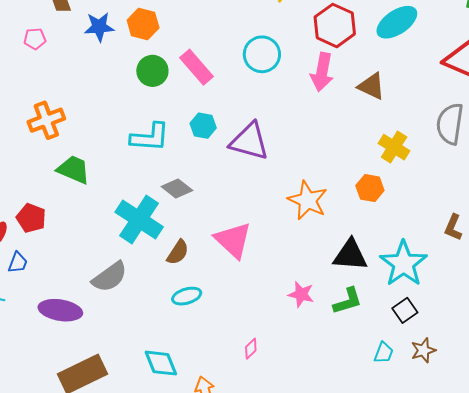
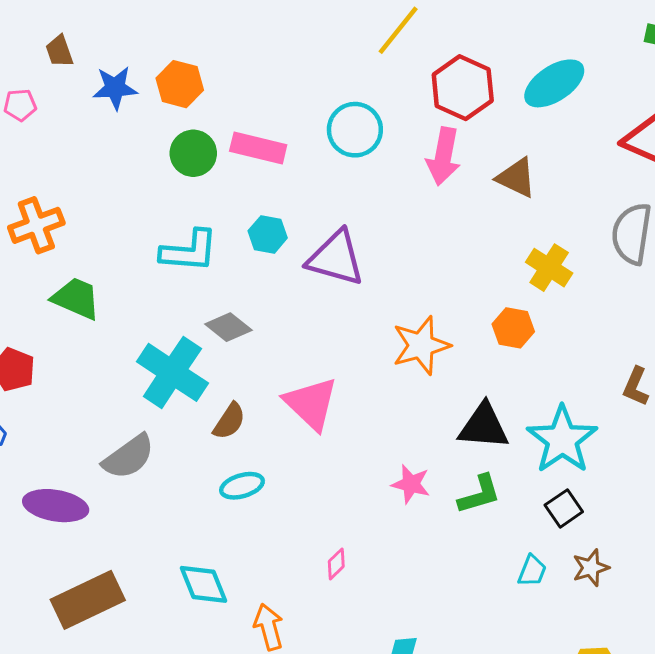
pink rectangle: (196, 67) -> (258, 148), turned -36
orange star: (308, 200) -> (421, 345), turned 30

